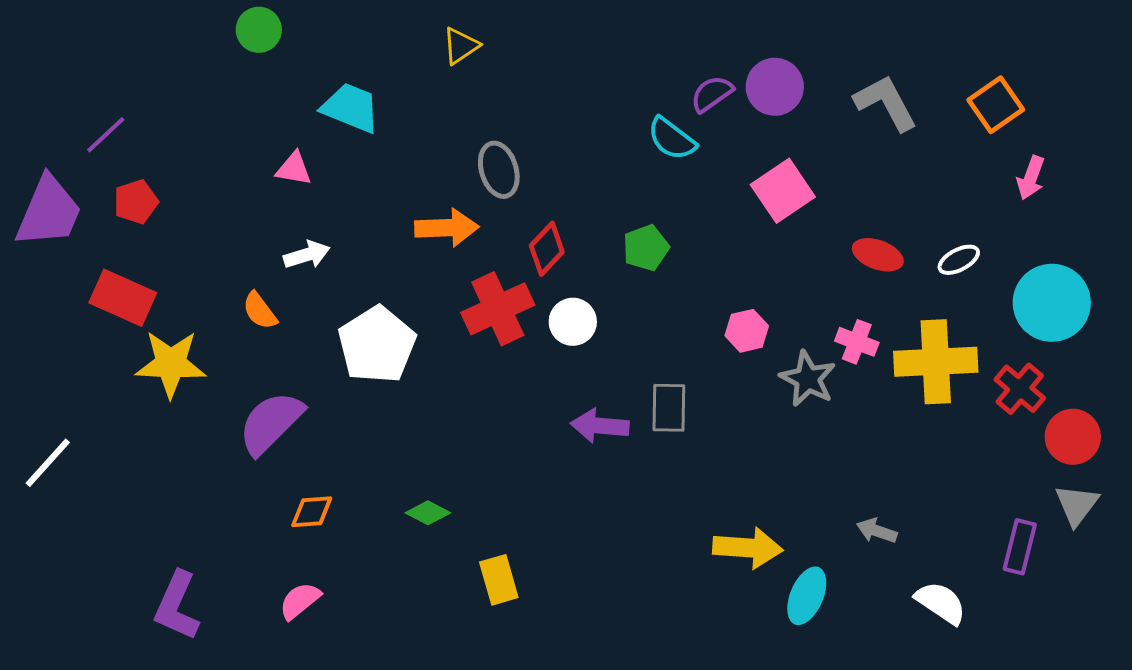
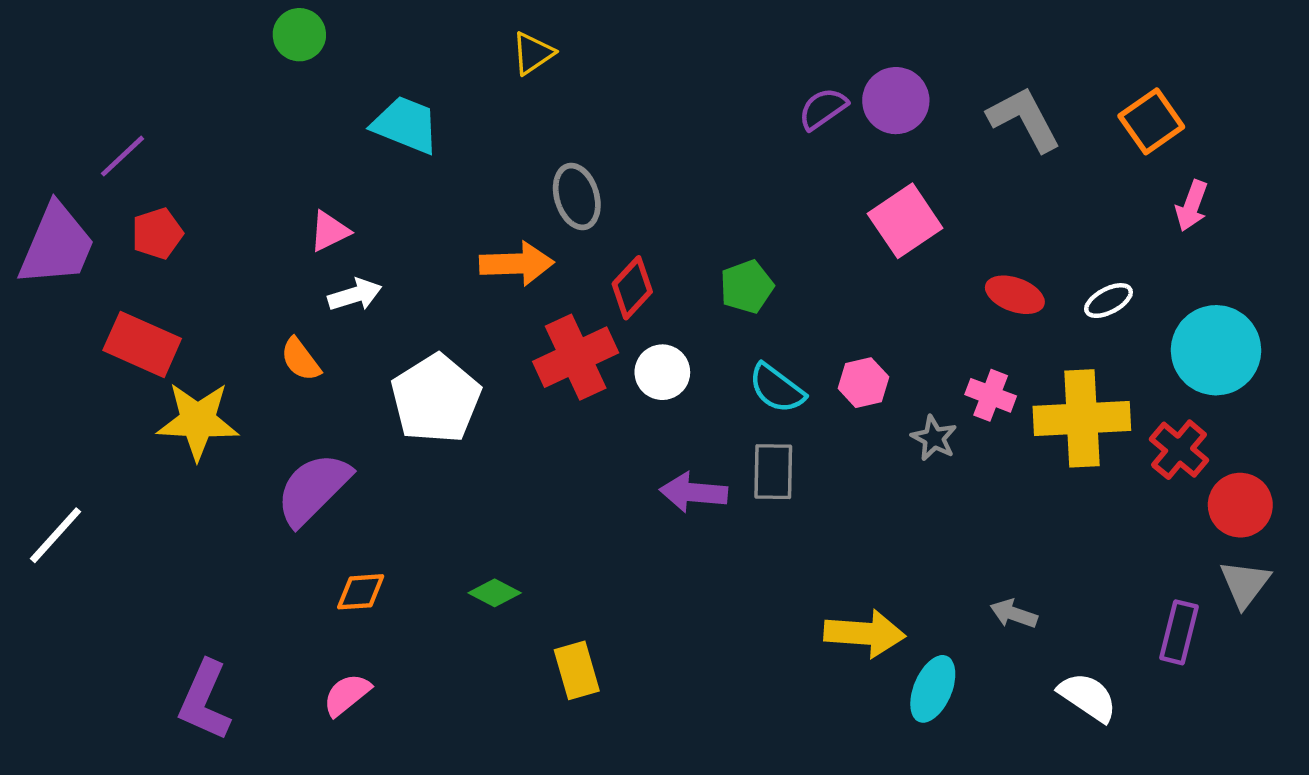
cyan semicircle: (672, 139) -> (777, 388), moved
pink triangle: (294, 169) -> (329, 231), moved, turned -36
gray star: (808, 379) -> (934, 438), size x0.7

